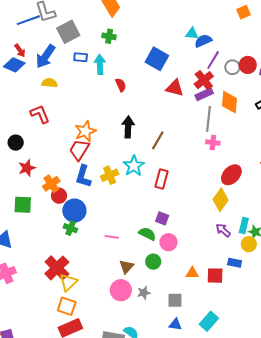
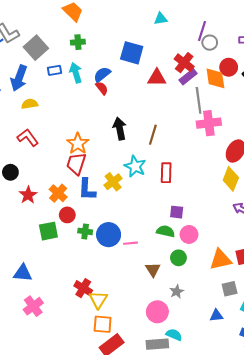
blue semicircle: (203, 41) -> (102, 74), moved
purple line: (213, 60) -> (202, 31), moved
red circle: (248, 65) -> (229, 67), moved
pink cross: (213, 143) -> (209, 123), size x1.6
orange cross: (51, 184) -> (58, 193), moved
green square: (23, 205) -> (48, 231), moved
blue circle: (74, 211) -> (109, 235), moved
green cross: (70, 228) -> (85, 231), moved
red cross: (57, 268) -> (83, 288), size x0.7
orange triangle: (192, 273) -> (221, 260), size x1.6
pink circle: (121, 290) -> (157, 312), moved
gray square: (175, 300) -> (230, 289), moved

